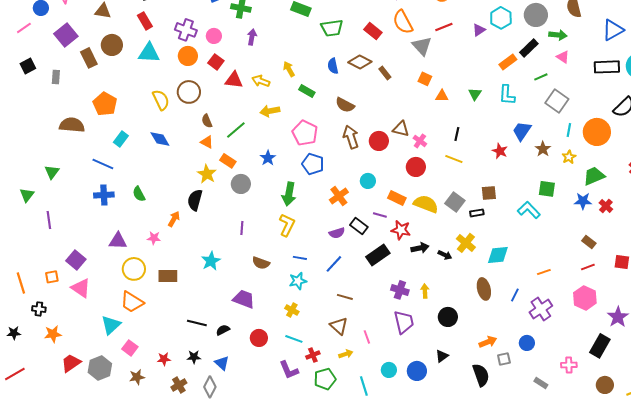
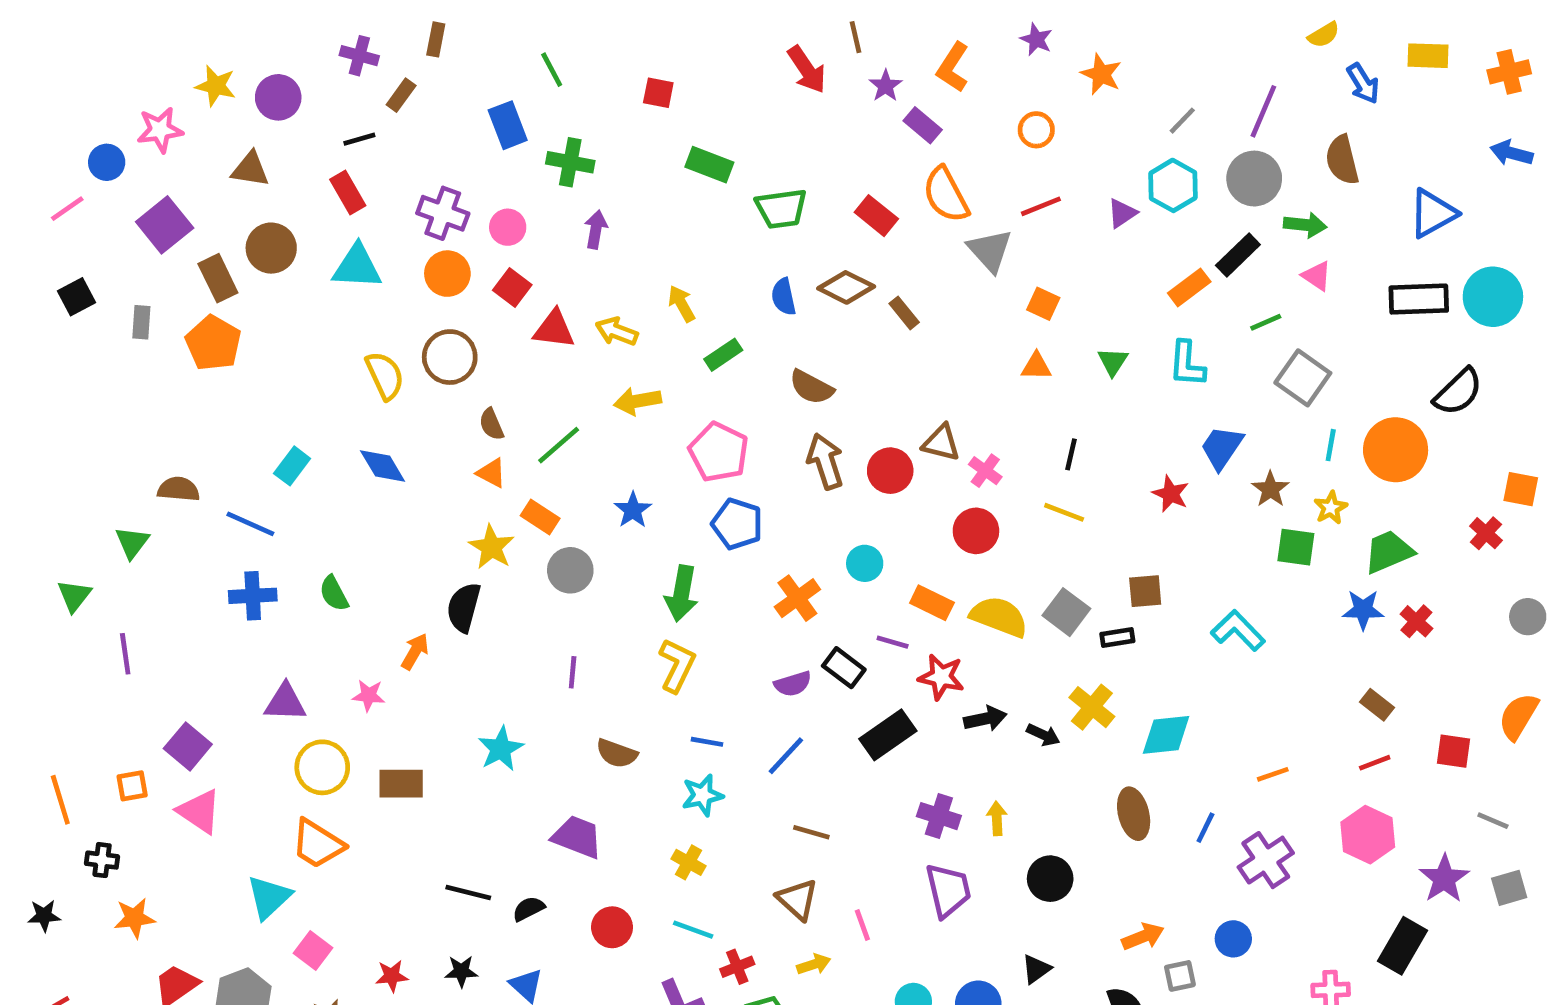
orange square: (425, 79) -> (1043, 304), moved
green rectangle: (307, 91) -> (723, 355), turned -63
orange pentagon: (105, 104) -> (213, 343), moved
brown semicircle: (72, 125) -> (179, 489), moved, size x0.7
green square: (547, 189) -> (1296, 547), moved

